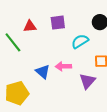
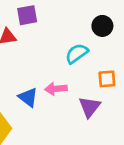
purple square: (58, 23) -> (27, 15), moved

